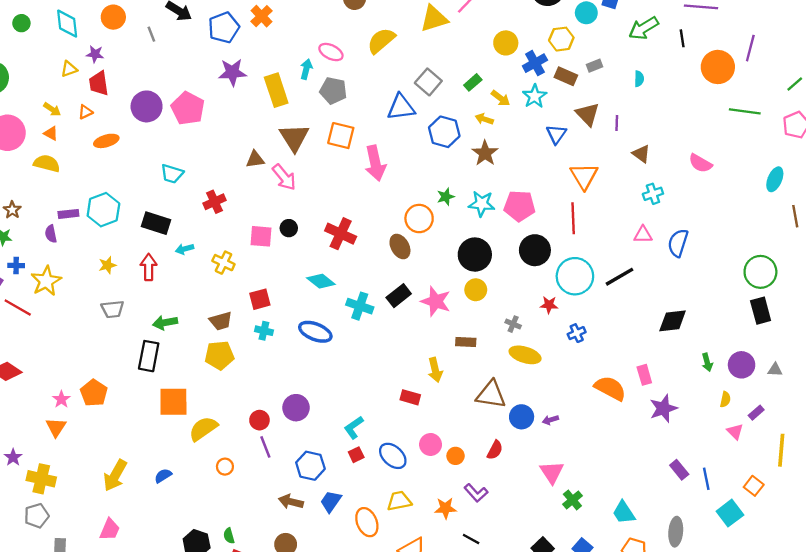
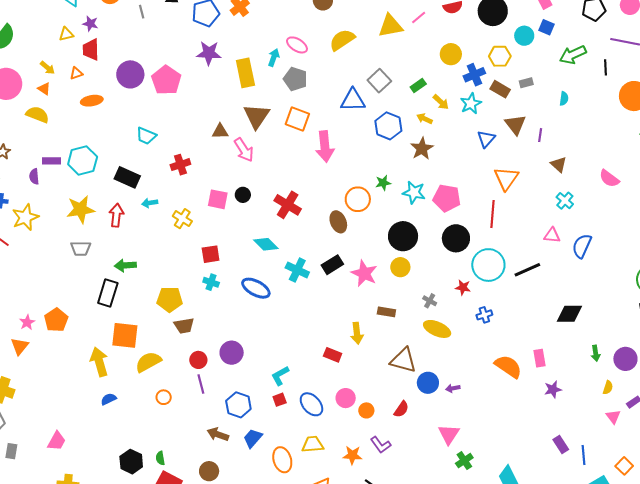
cyan cross: (653, 194) -> (565, 201), turned -36
yellow star: (107, 265) -> (80, 209), size x1.8
brown trapezoid: (221, 321) -> (184, 326), moved
purple star: (663, 408) -> (553, 389), size x0.7
yellow arrow: (115, 475) -> (99, 362), moved, turned 128

